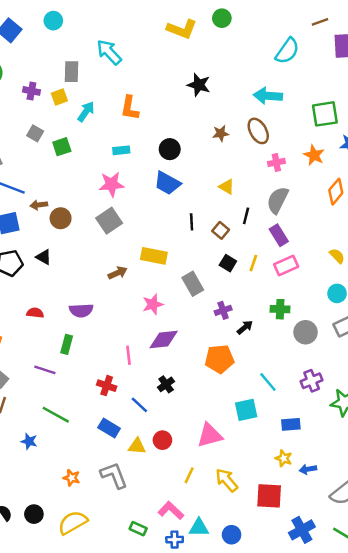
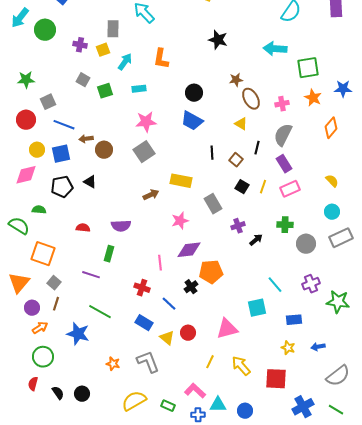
green square: (325, 114) -> (308, 68), moved
brown ellipse: (258, 131) -> (251, 99), moved
cyan rectangle: (121, 150) -> (139, 89), moved
orange pentagon: (219, 359) -> (211, 272), moved
blue star: (29, 441) -> (78, 334), size x1.6
yellow triangle: (137, 446) -> (167, 338), turned 35
blue arrow: (308, 469) -> (318, 347), moved
yellow semicircle: (73, 523) -> (134, 401), moved

